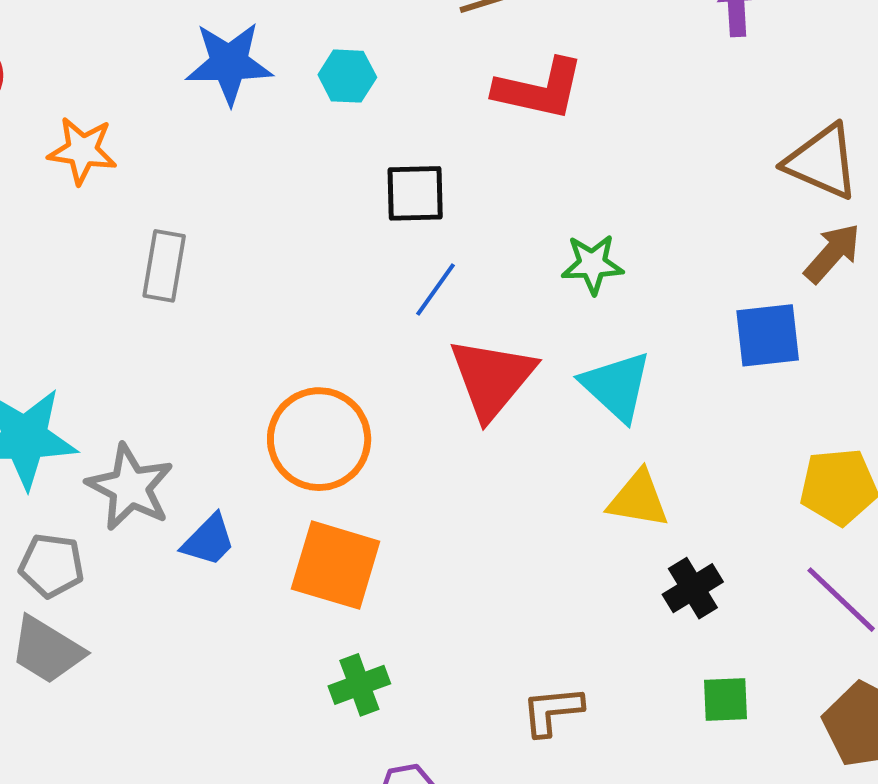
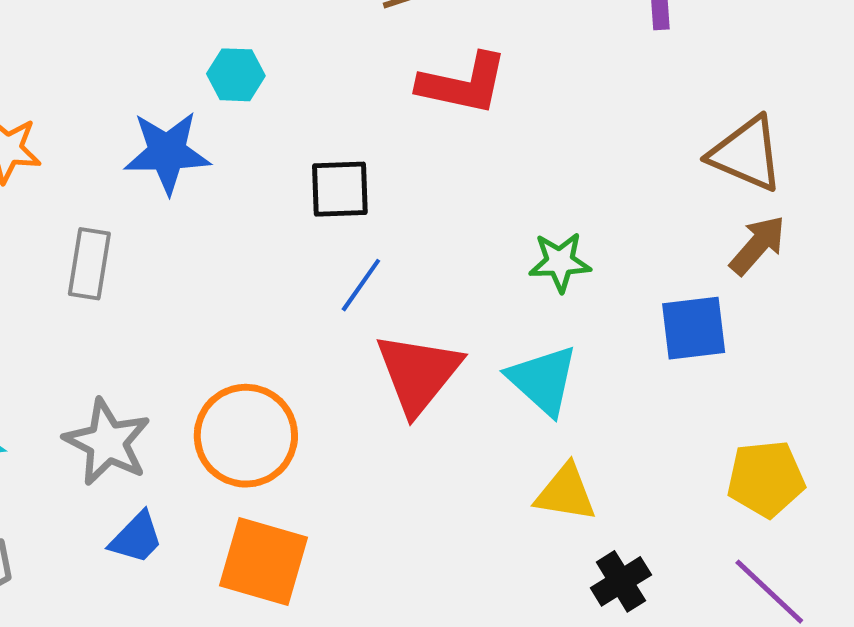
blue star: (229, 63) -> (167, 152), moved
cyan hexagon: (347, 76) -> (236, 75), moved
green star: (592, 264) -> (560, 262), moved
gray star: (130, 487) -> (107, 442), moved

